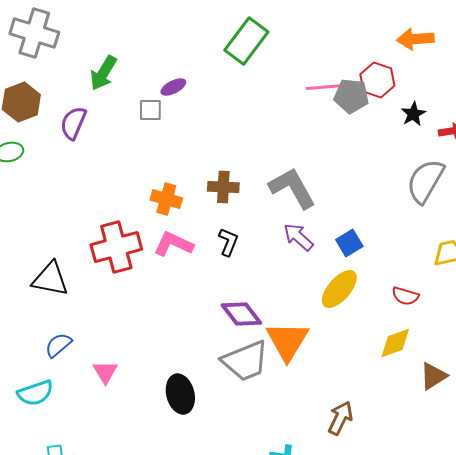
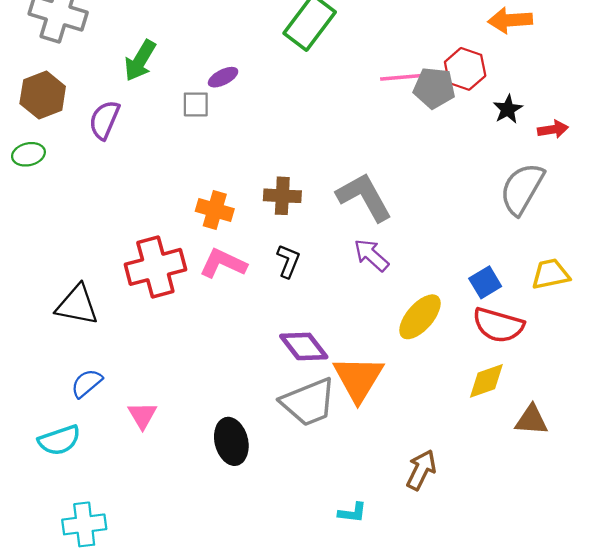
blue square: (349, 243) -> (485, 282), moved
red semicircle: (405, 296) -> (498, 325), size x1.6
brown triangle: (433, 376) -> (532, 420), turned 36

